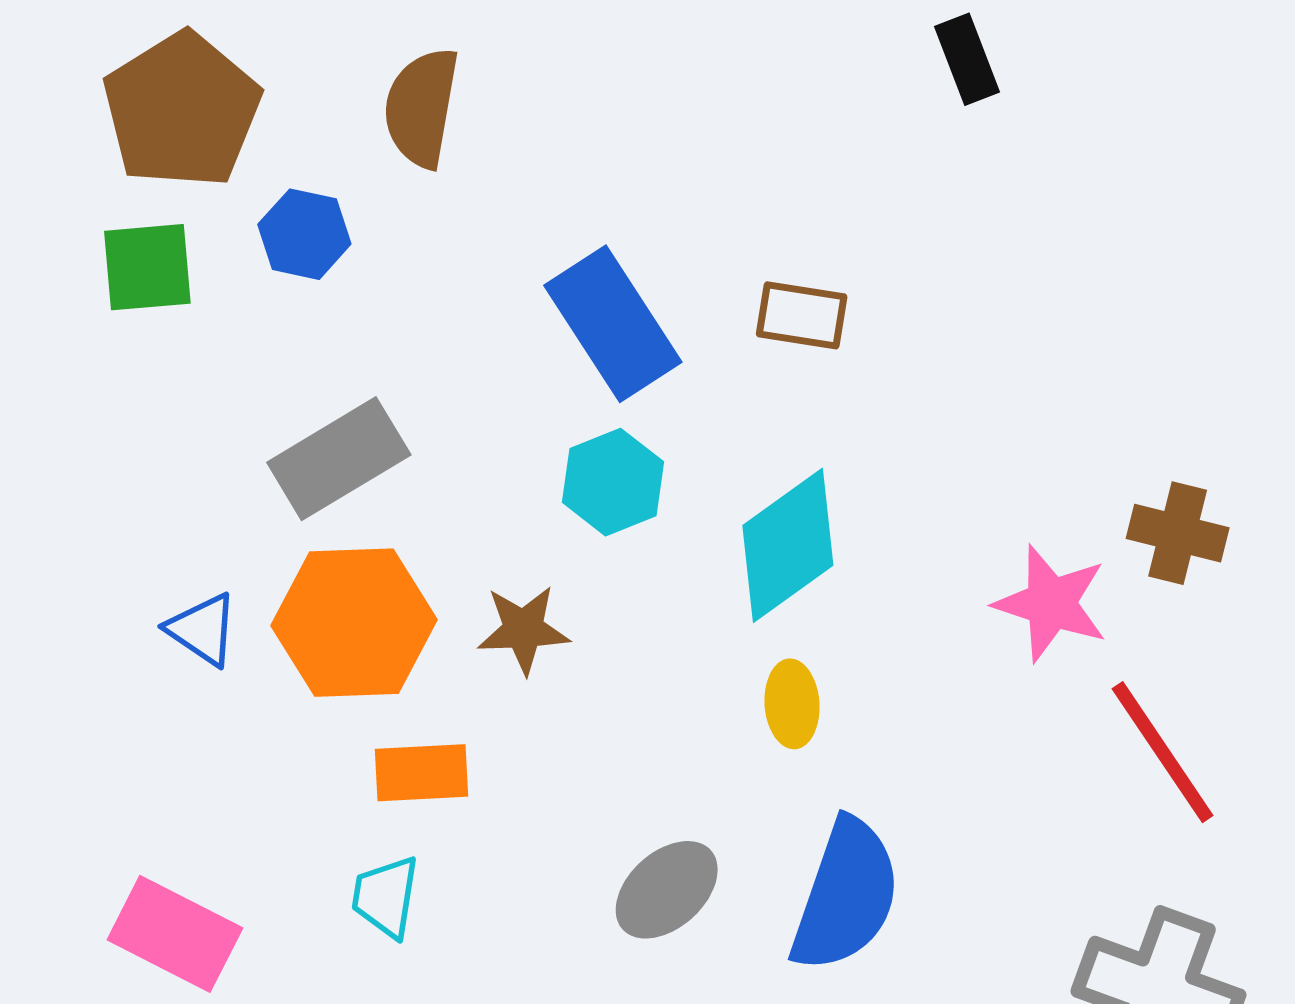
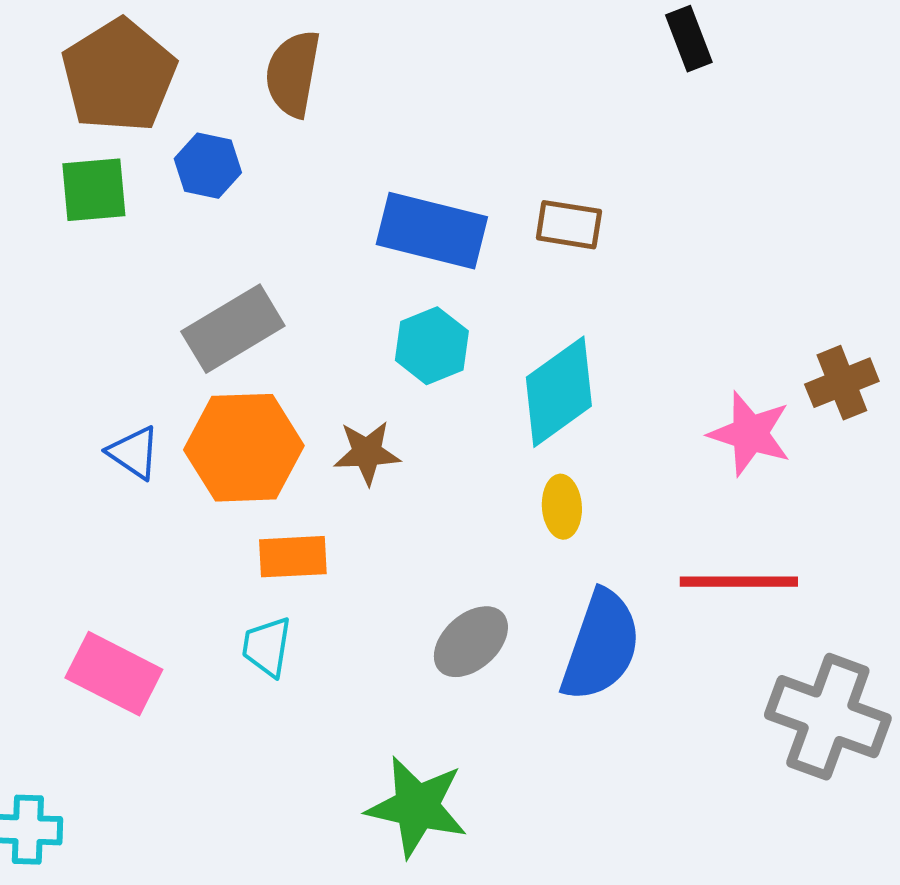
blue rectangle: (613, 324) -> (432, 231), turned -43
brown cross: (1178, 533) -> (842, 383), turned -36
red line: (1163, 752) -> (739, 582), moved, turned -56

